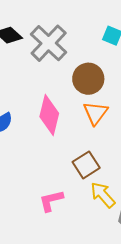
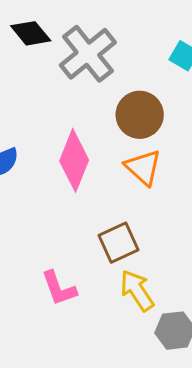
orange triangle: (95, 113) -> (143, 167), turned -32
pink L-shape: (51, 201) -> (59, 288), turned -104

